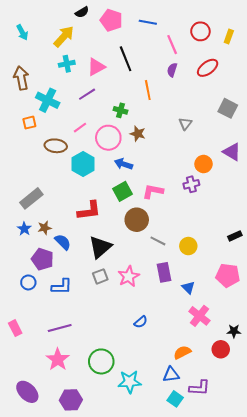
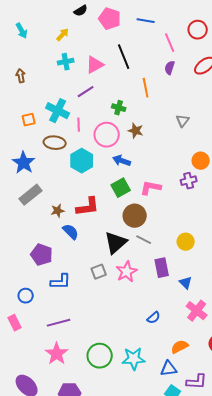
yellow arrow: (64, 36) -> (63, 35), size x0.6
brown arrow: (21, 78) -> (21, 76), size x0.6
cyan cross: (48, 100) -> (58, 111), moved
pink line: (80, 128) -> (79, 125), turned -56
brown star: (45, 228) -> (58, 211), moved
blue star: (24, 229) -> (24, 163), moved, size x1.6
gray line: (158, 241) -> (144, 240), moved
blue semicircle: (63, 242) -> (71, 232), moved
black triangle: (100, 247) -> (116, 243), moved
blue circle: (28, 282) -> (26, 296), moved
blue semicircle: (141, 322) -> (154, 318), moved
cyan star: (130, 382) -> (134, 359), moved

